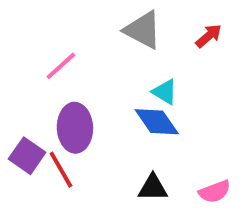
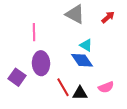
pink line: (61, 66) -> (34, 32), turned -48
red line: (61, 170) -> (63, 87), moved
pink semicircle: (215, 192) -> (106, 87), moved

